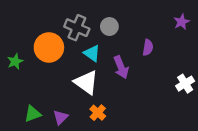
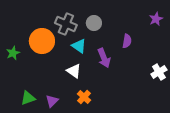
white triangle: (86, 82) -> (74, 71), size x0.7

